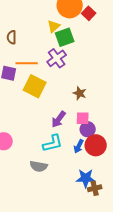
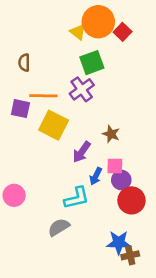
yellow triangle: (54, 26) -> (78, 32), moved, turned -40
purple arrow: (59, 119) -> (82, 152), moved
blue arrow: (79, 146) -> (96, 176), moved
gray semicircle: (39, 166) -> (59, 227), turned 138

